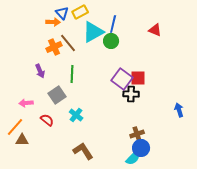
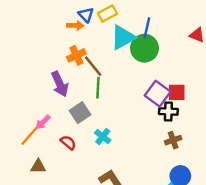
green circle: (111, 41) -> (144, 48), size x1.5
brown line: (68, 43) -> (93, 66), moved
purple arrow: (40, 71) -> (60, 84), size x1.5
pink arrow: (26, 103) -> (43, 122), turned -40
orange line: (15, 127) -> (30, 135), moved
brown cross: (137, 134) -> (173, 140), moved

